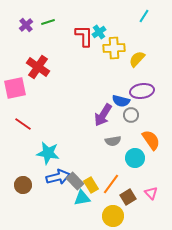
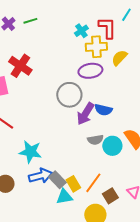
red L-shape: (84, 36) -> (107, 28), moved
purple ellipse: (142, 91) -> (90, 71), moved
blue semicircle: (121, 101) -> (103, 110), moved
gray circle: (131, 115) -> (69, 95), moved, size x1.6
cyan circle: (135, 158) -> (112, 146), moved

